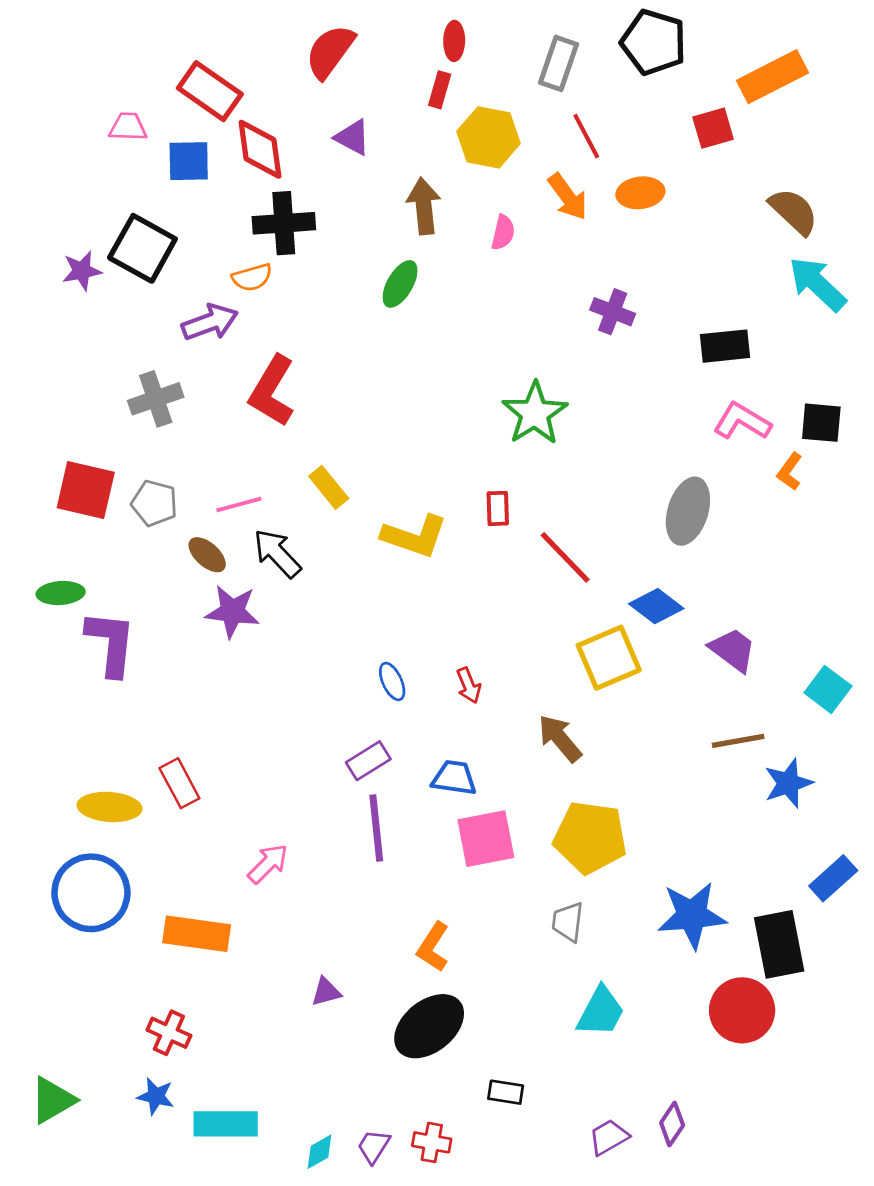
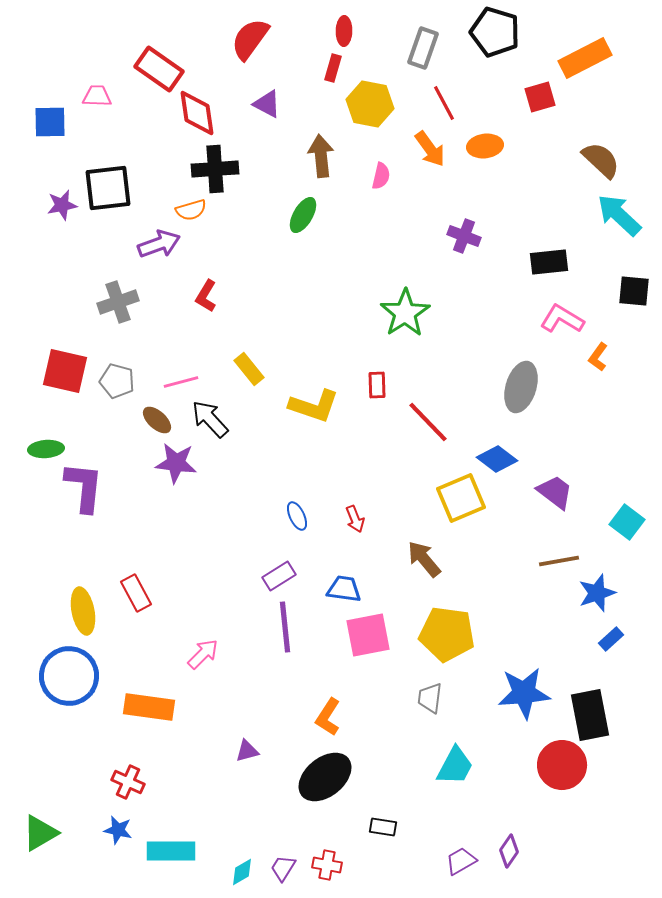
blue square: (189, 161) -> (50, 122), moved
black square: (142, 248) -> (108, 188), turned -36
red L-shape: (272, 391) -> (206, 296), size x0.6
black square: (821, 423) -> (634, 291), moved
yellow ellipse: (109, 807) -> (83, 611), turned 75
blue rectangle: (833, 878) -> (611, 639), moved, size x0.7

